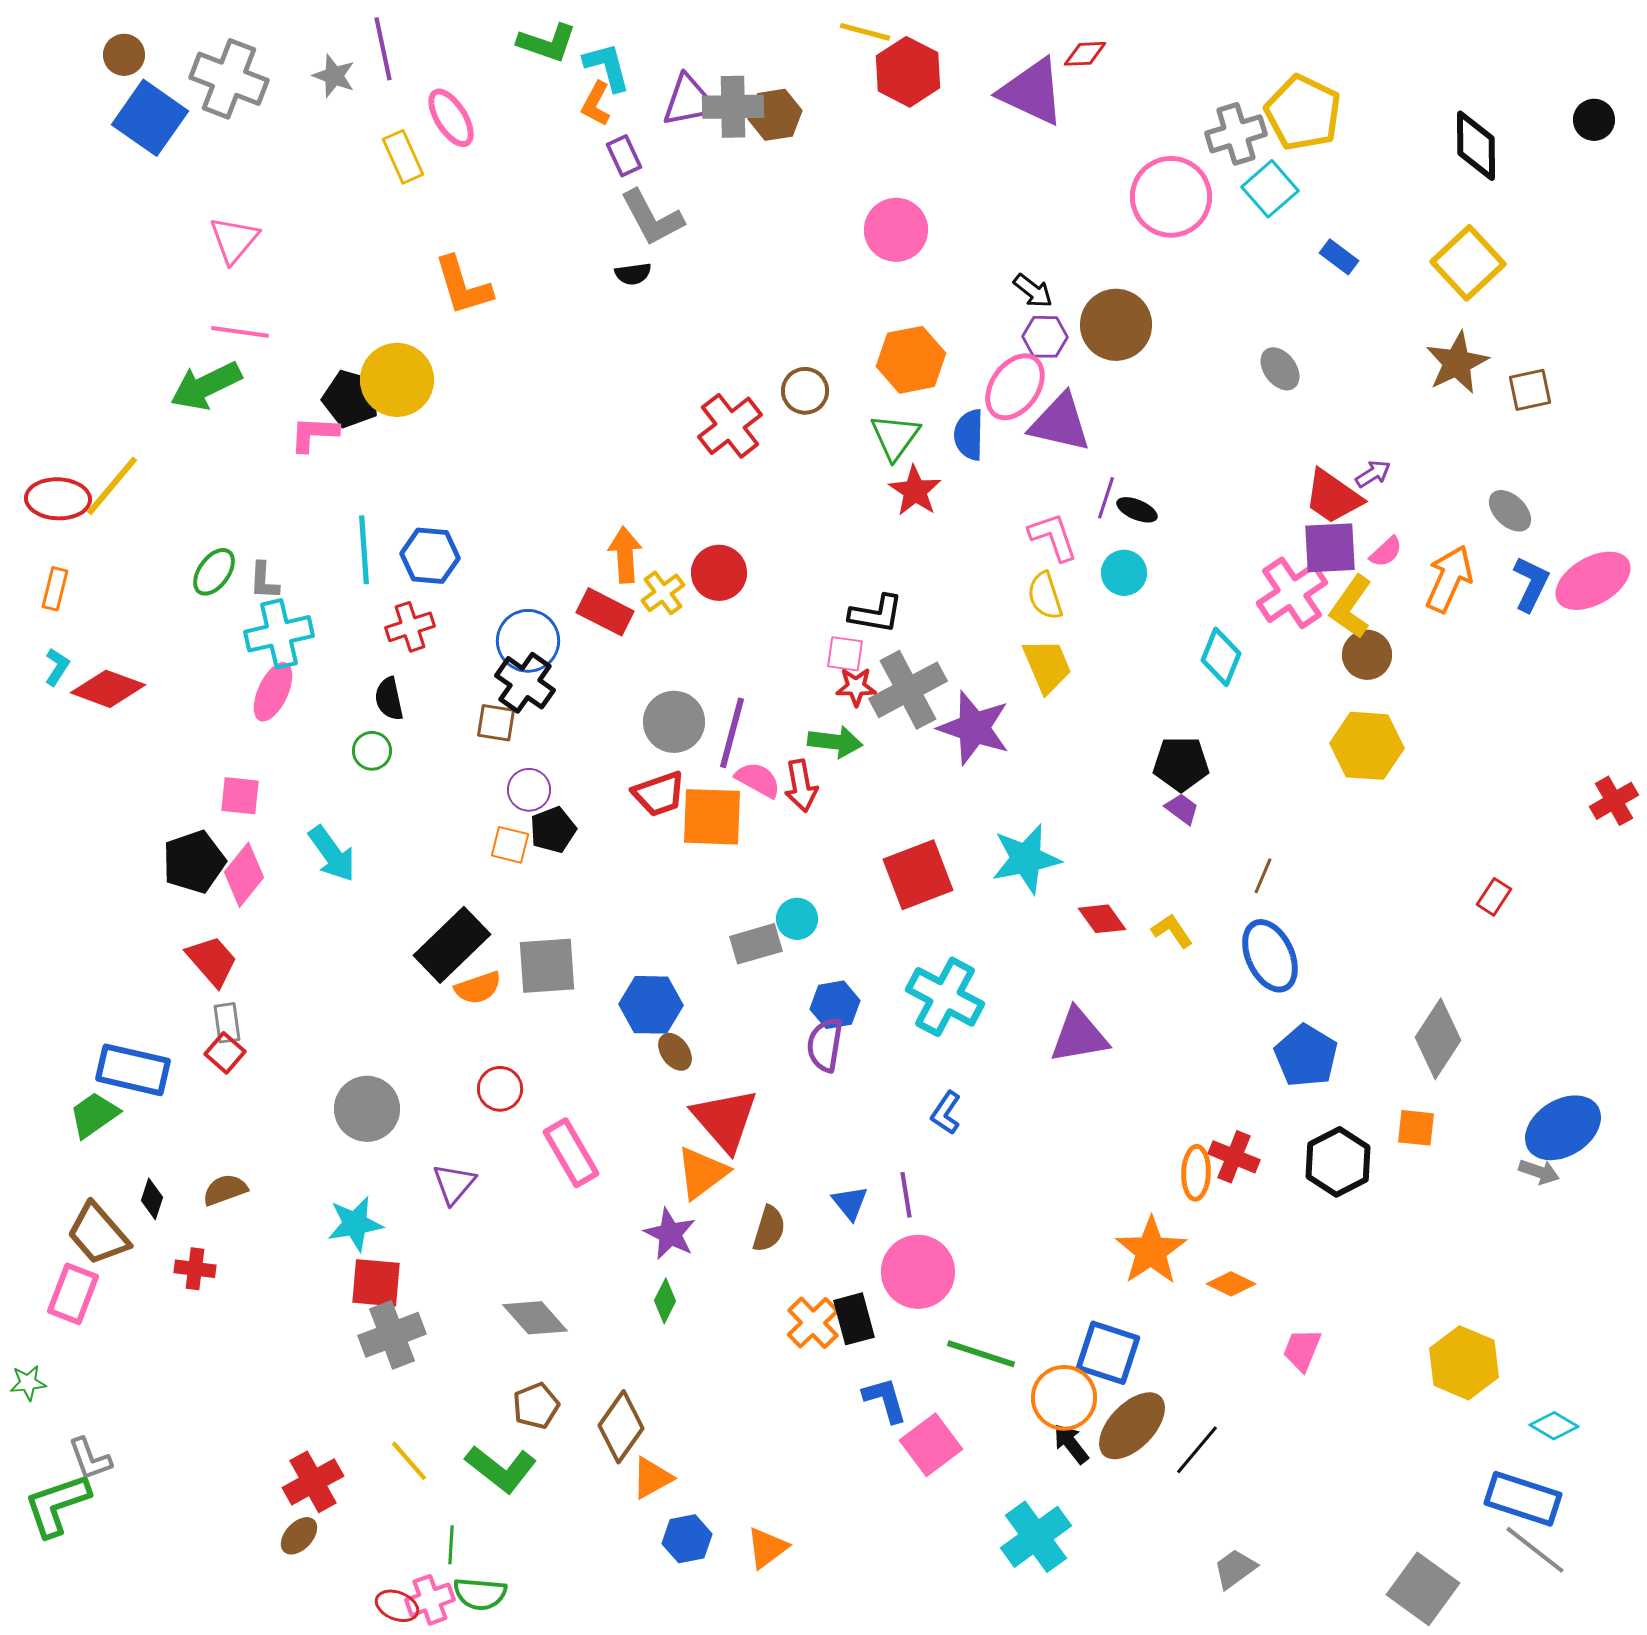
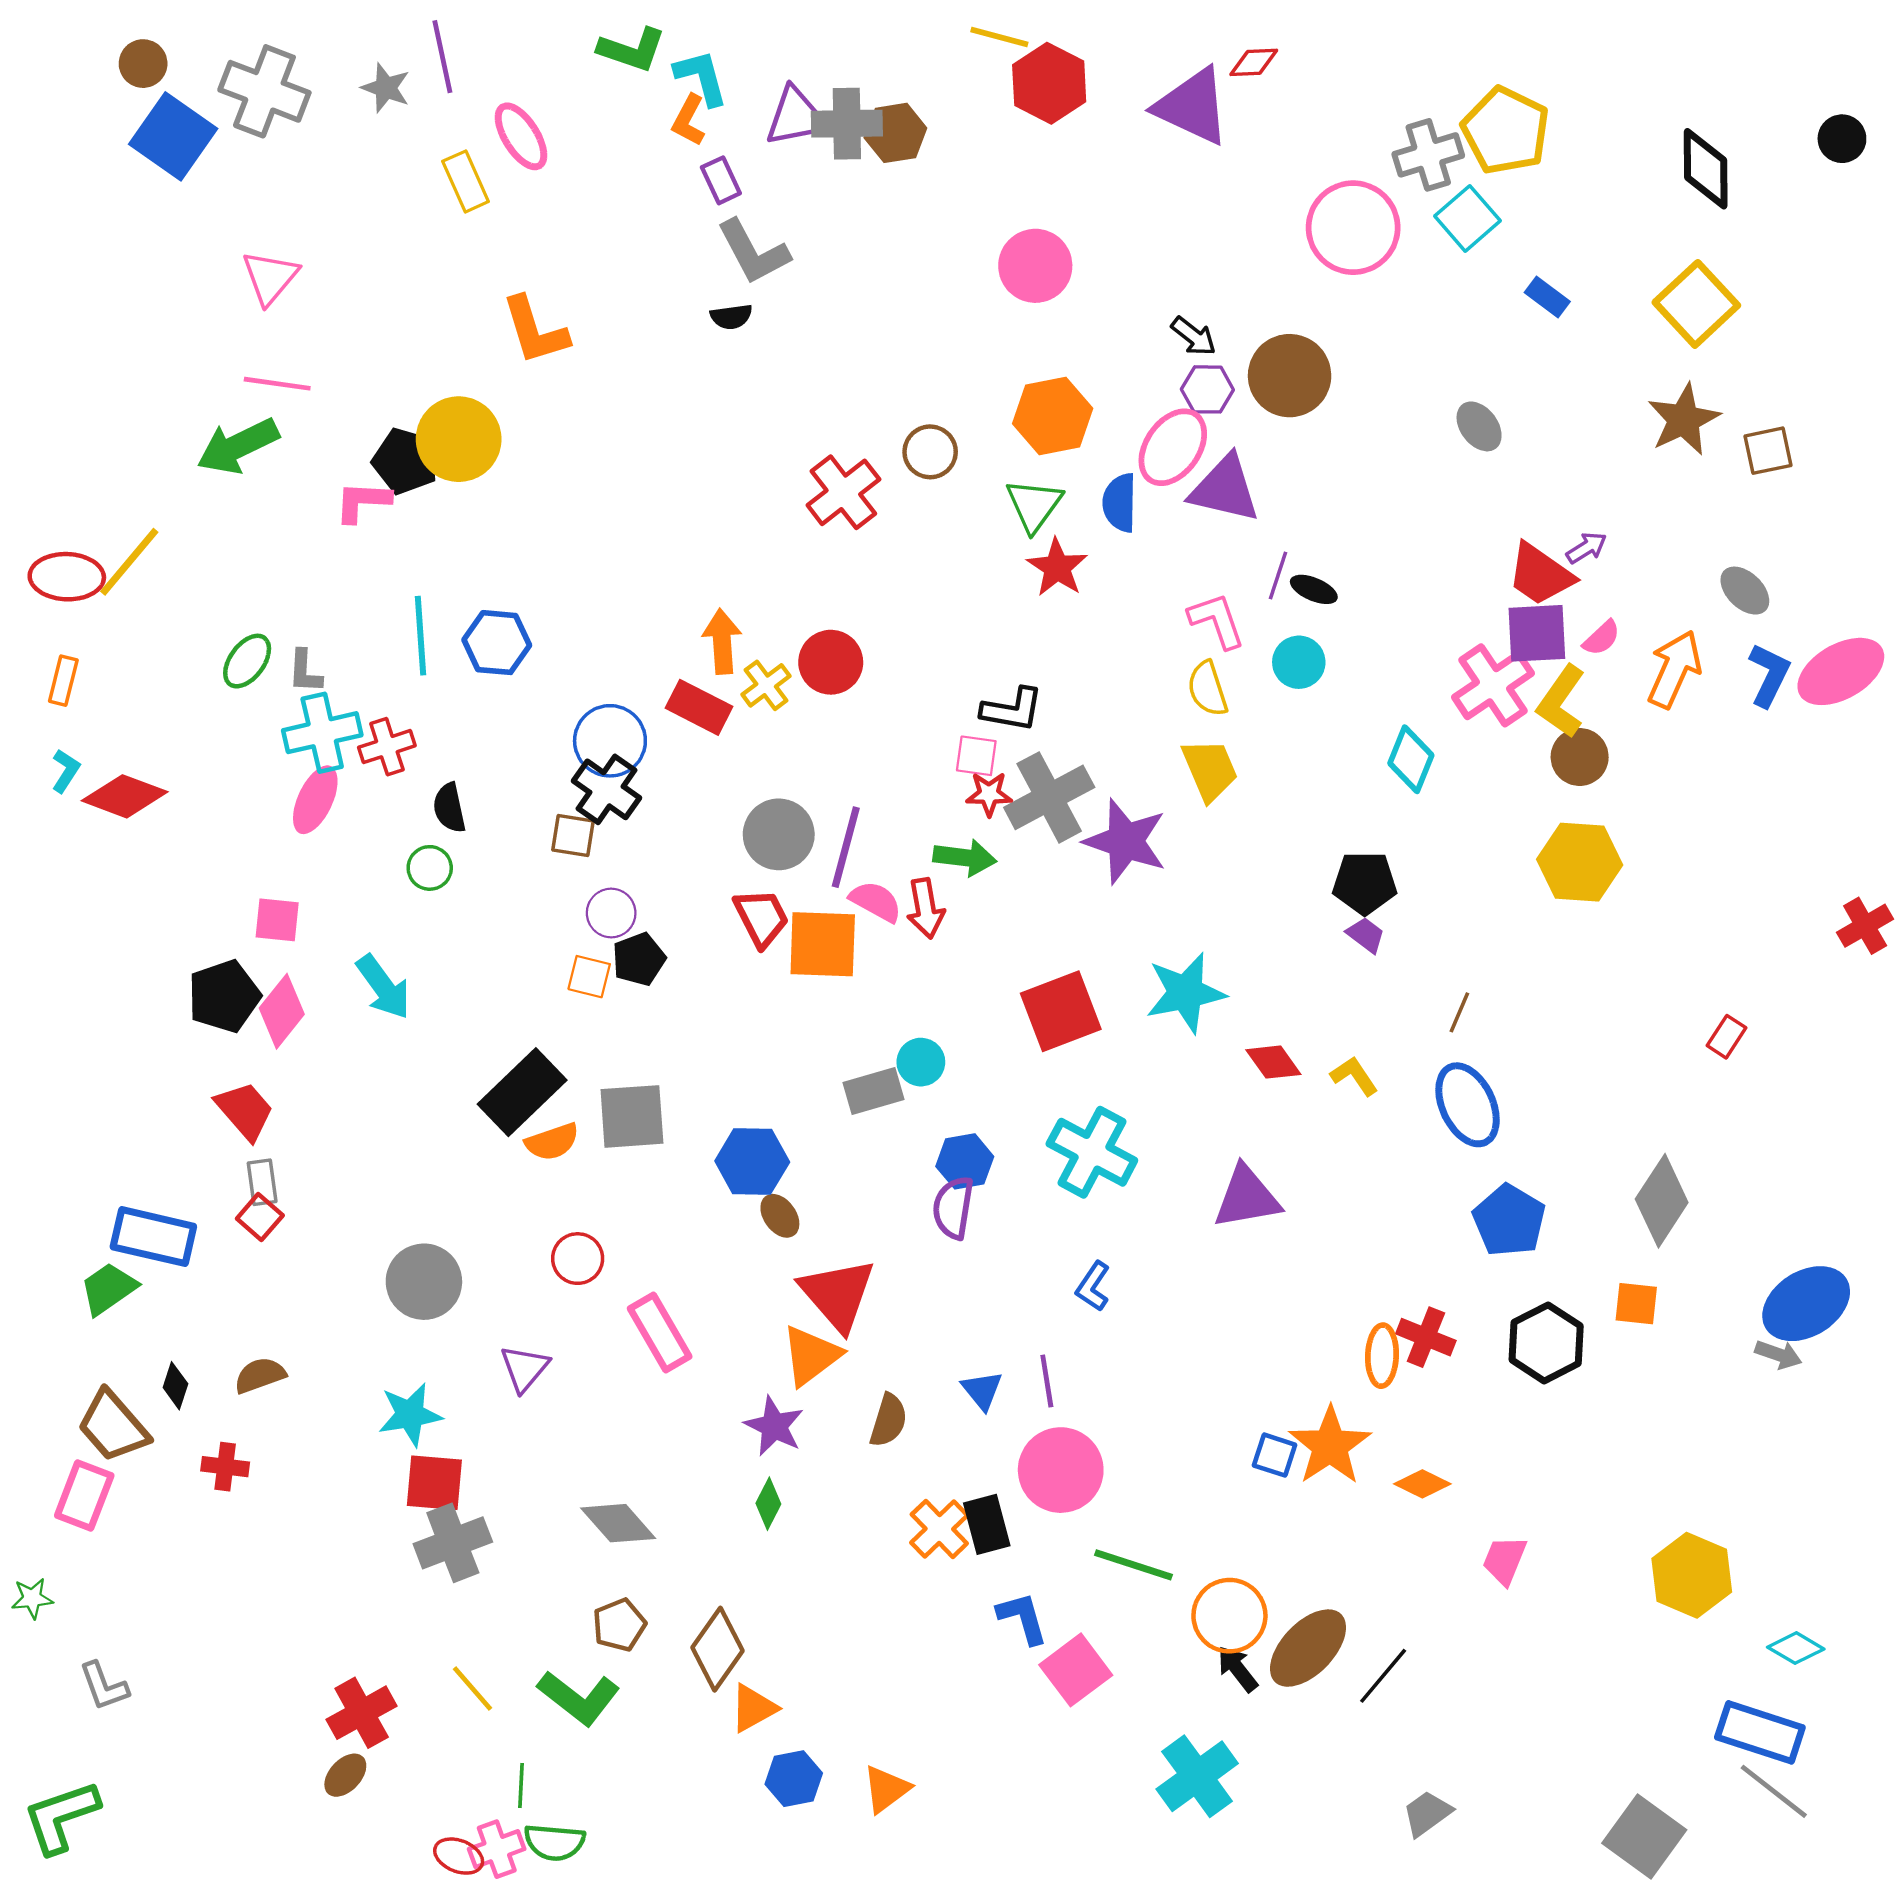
red cross: (410, 627) -> (387, 747), moved
red trapezoid: (659, 794) -> (761, 918), turned -98
blue square: (1108, 1353) -> (1275, 1455), moved, size x0.6
green L-shape: (57, 1505) -> (61, 1817), moved

